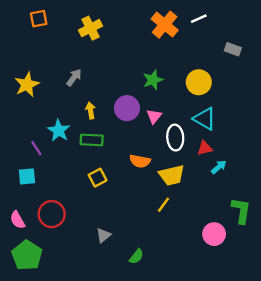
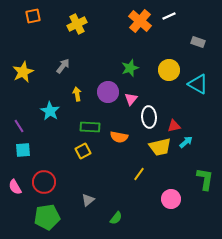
cyan triangle: (205, 119) -> (198, 84), moved
green rectangle: (92, 140) -> (90, 127), moved
purple line: (36, 148) -> (19, 126), moved
yellow trapezoid: (172, 175) -> (160, 147), moved
pink circle: (214, 234) -> (171, 199), moved
green pentagon: (27, 255) -> (47, 217), moved, turned 30

